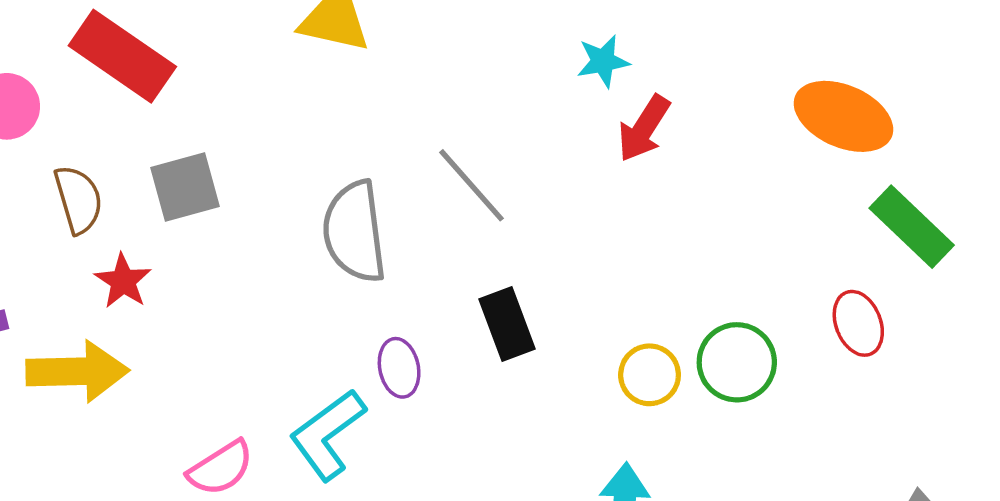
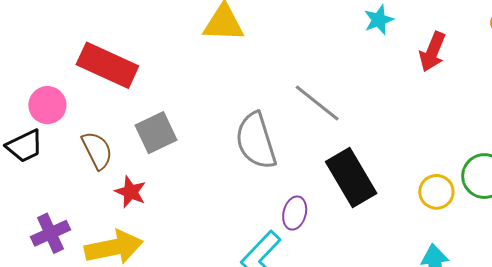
red arrow: (644, 128) -> (432, 52), moved
black rectangle: (507, 324) -> (351, 177), size x1.4
purple ellipse: (399, 368) -> (295, 213), turned 36

